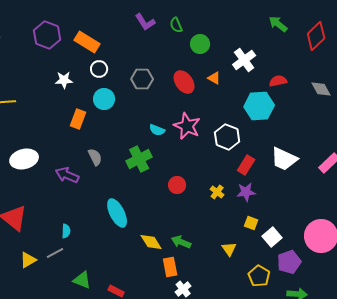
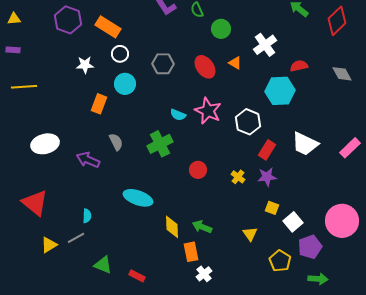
cyan ellipse: (117, 213) -> (138, 198), turned -44
yellow diamond: (151, 242) -> (172, 227), turned 30

